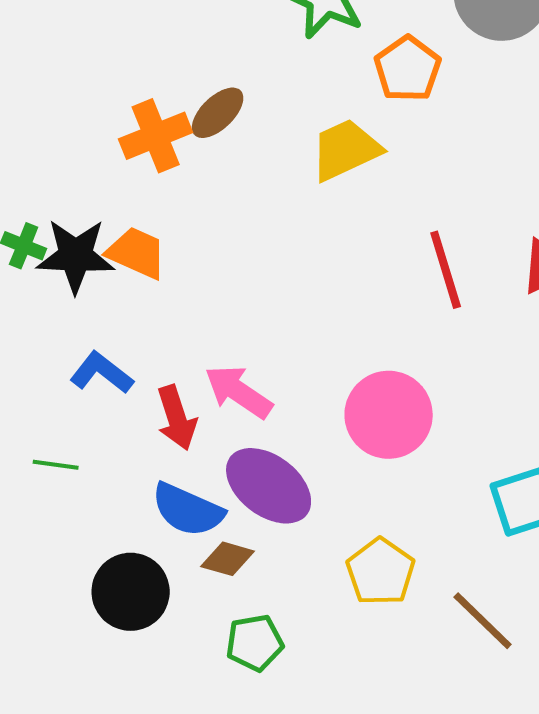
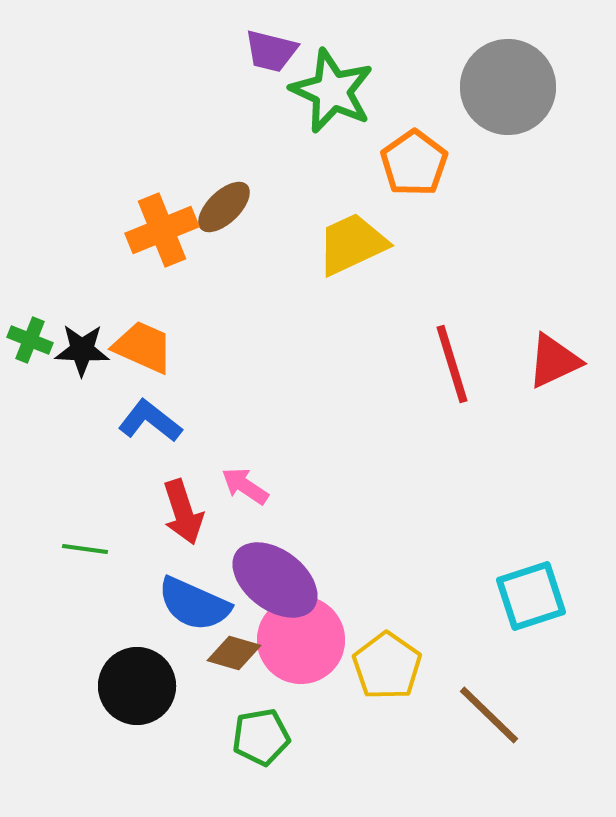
black star: (76, 256) -> (82, 350), size x0.7
blue L-shape: (102, 373) -> (150, 421), moved
pink arrow: (239, 392) -> (245, 486), size x0.7
pink circle: (389, 415) -> (301, 640), moved
green line: (56, 465) -> (85, 549), moved

